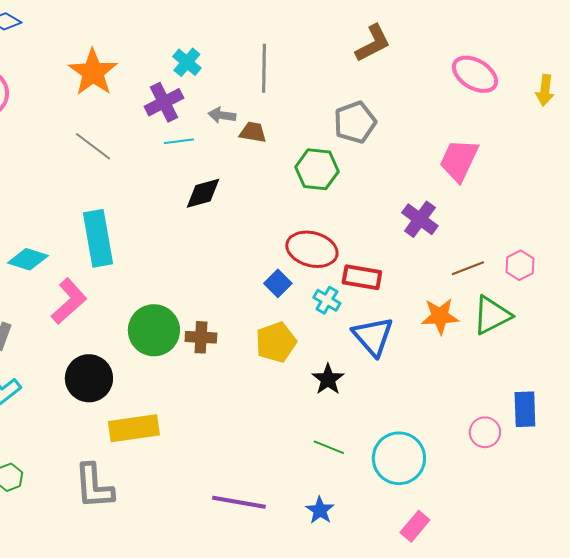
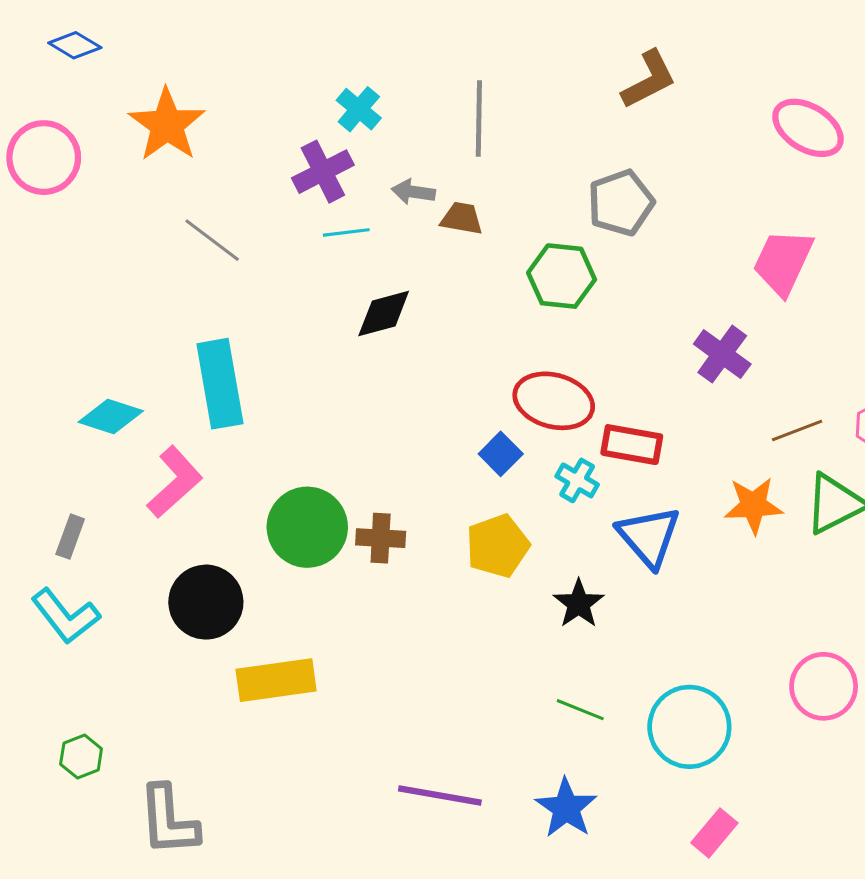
orange star: (93, 72) -> (167, 125), moved
pink circle: (485, 432) -> (824, 686), size x1.4
gray L-shape: (94, 486) -> (168, 820), moved
blue star: (320, 510) -> (566, 808), size x1.4

